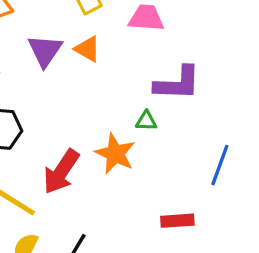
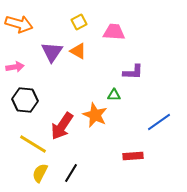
purple L-shape: (177, 83) -> (133, 72), size x0.7
blue line: (220, 165) -> (159, 122), turned 35

